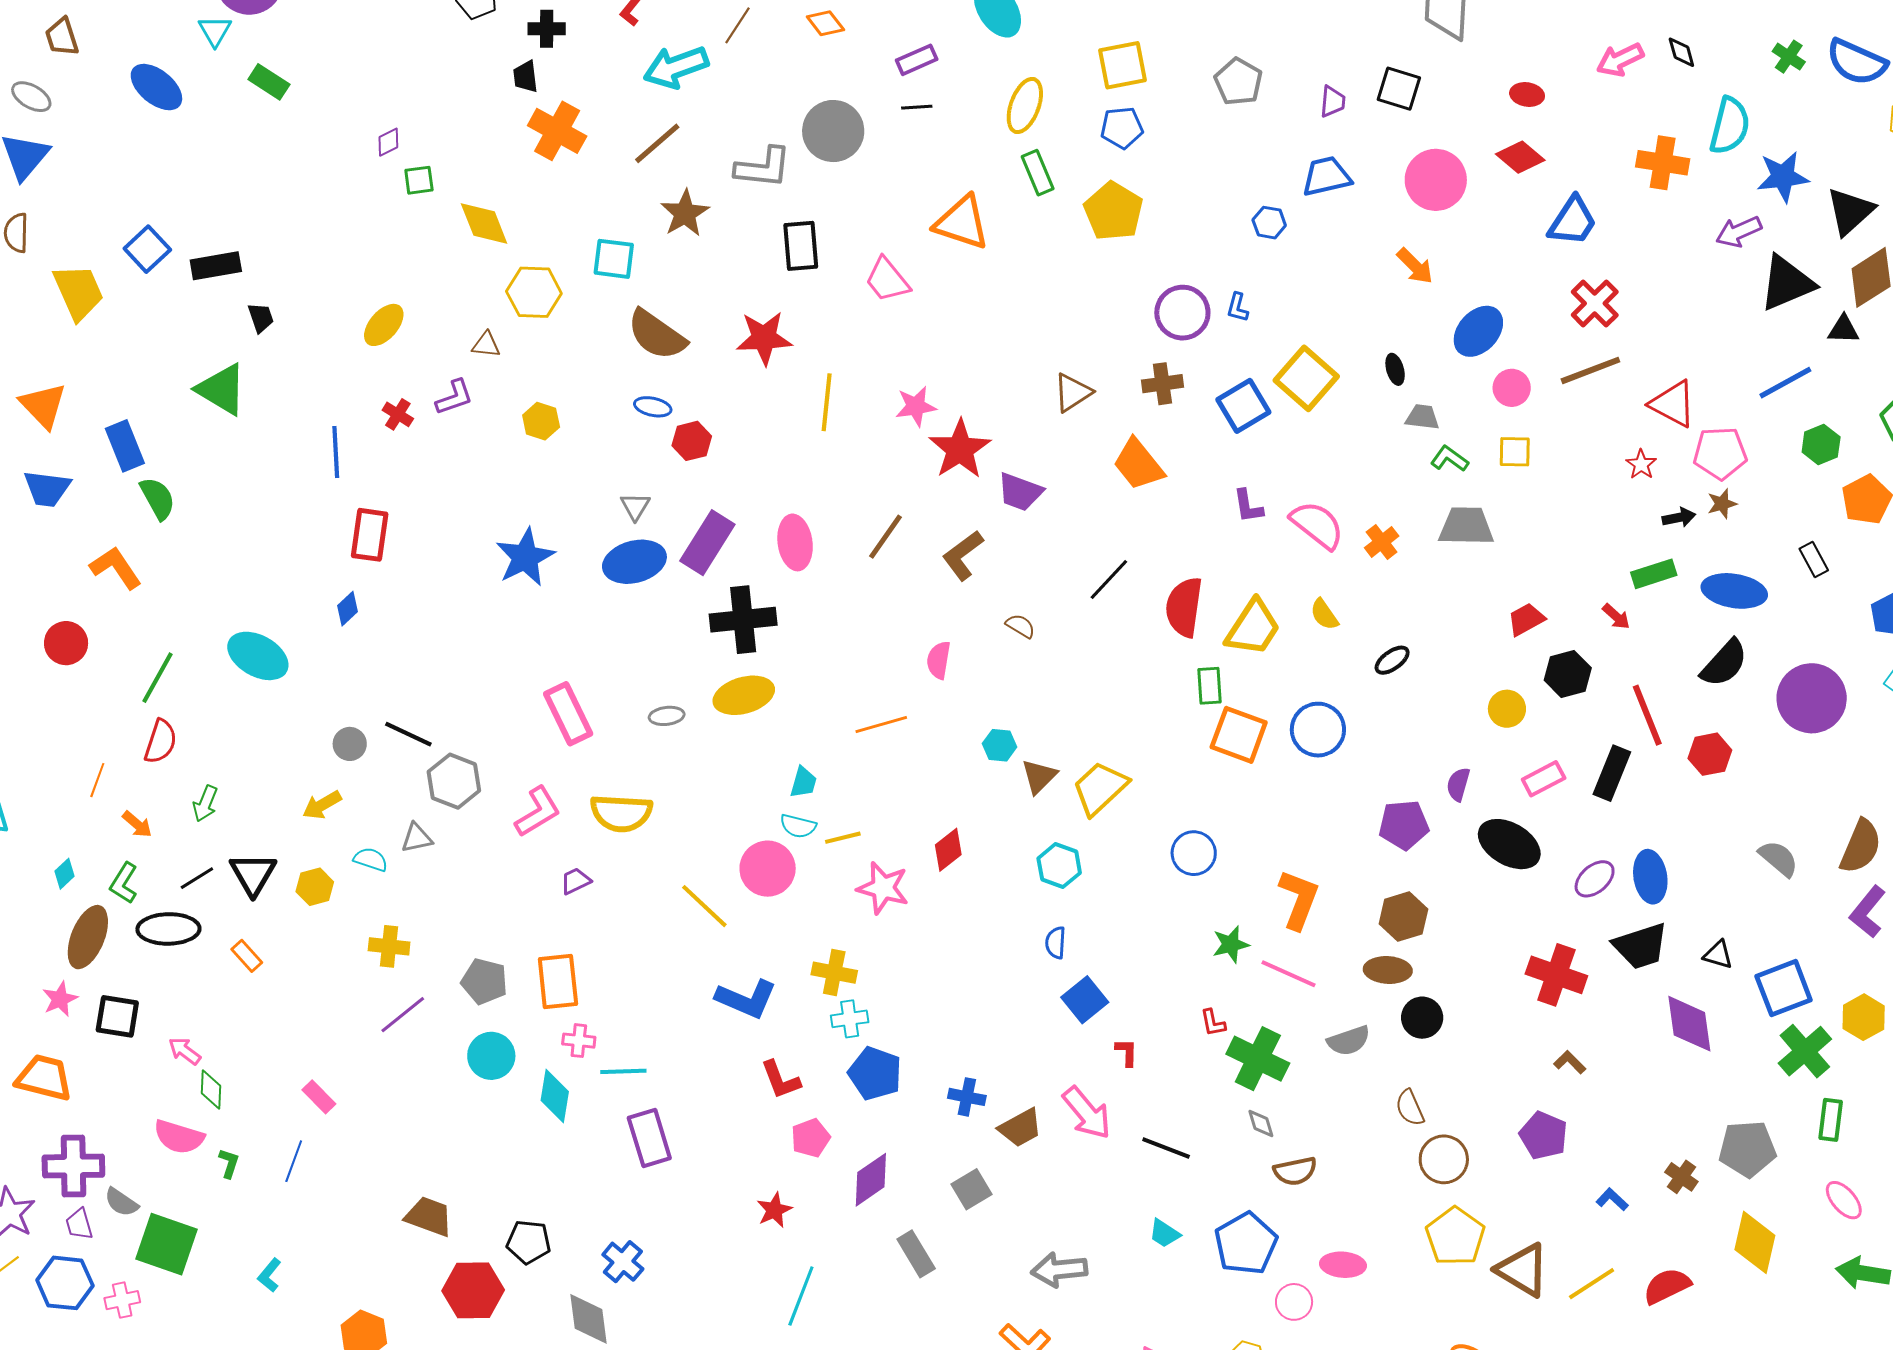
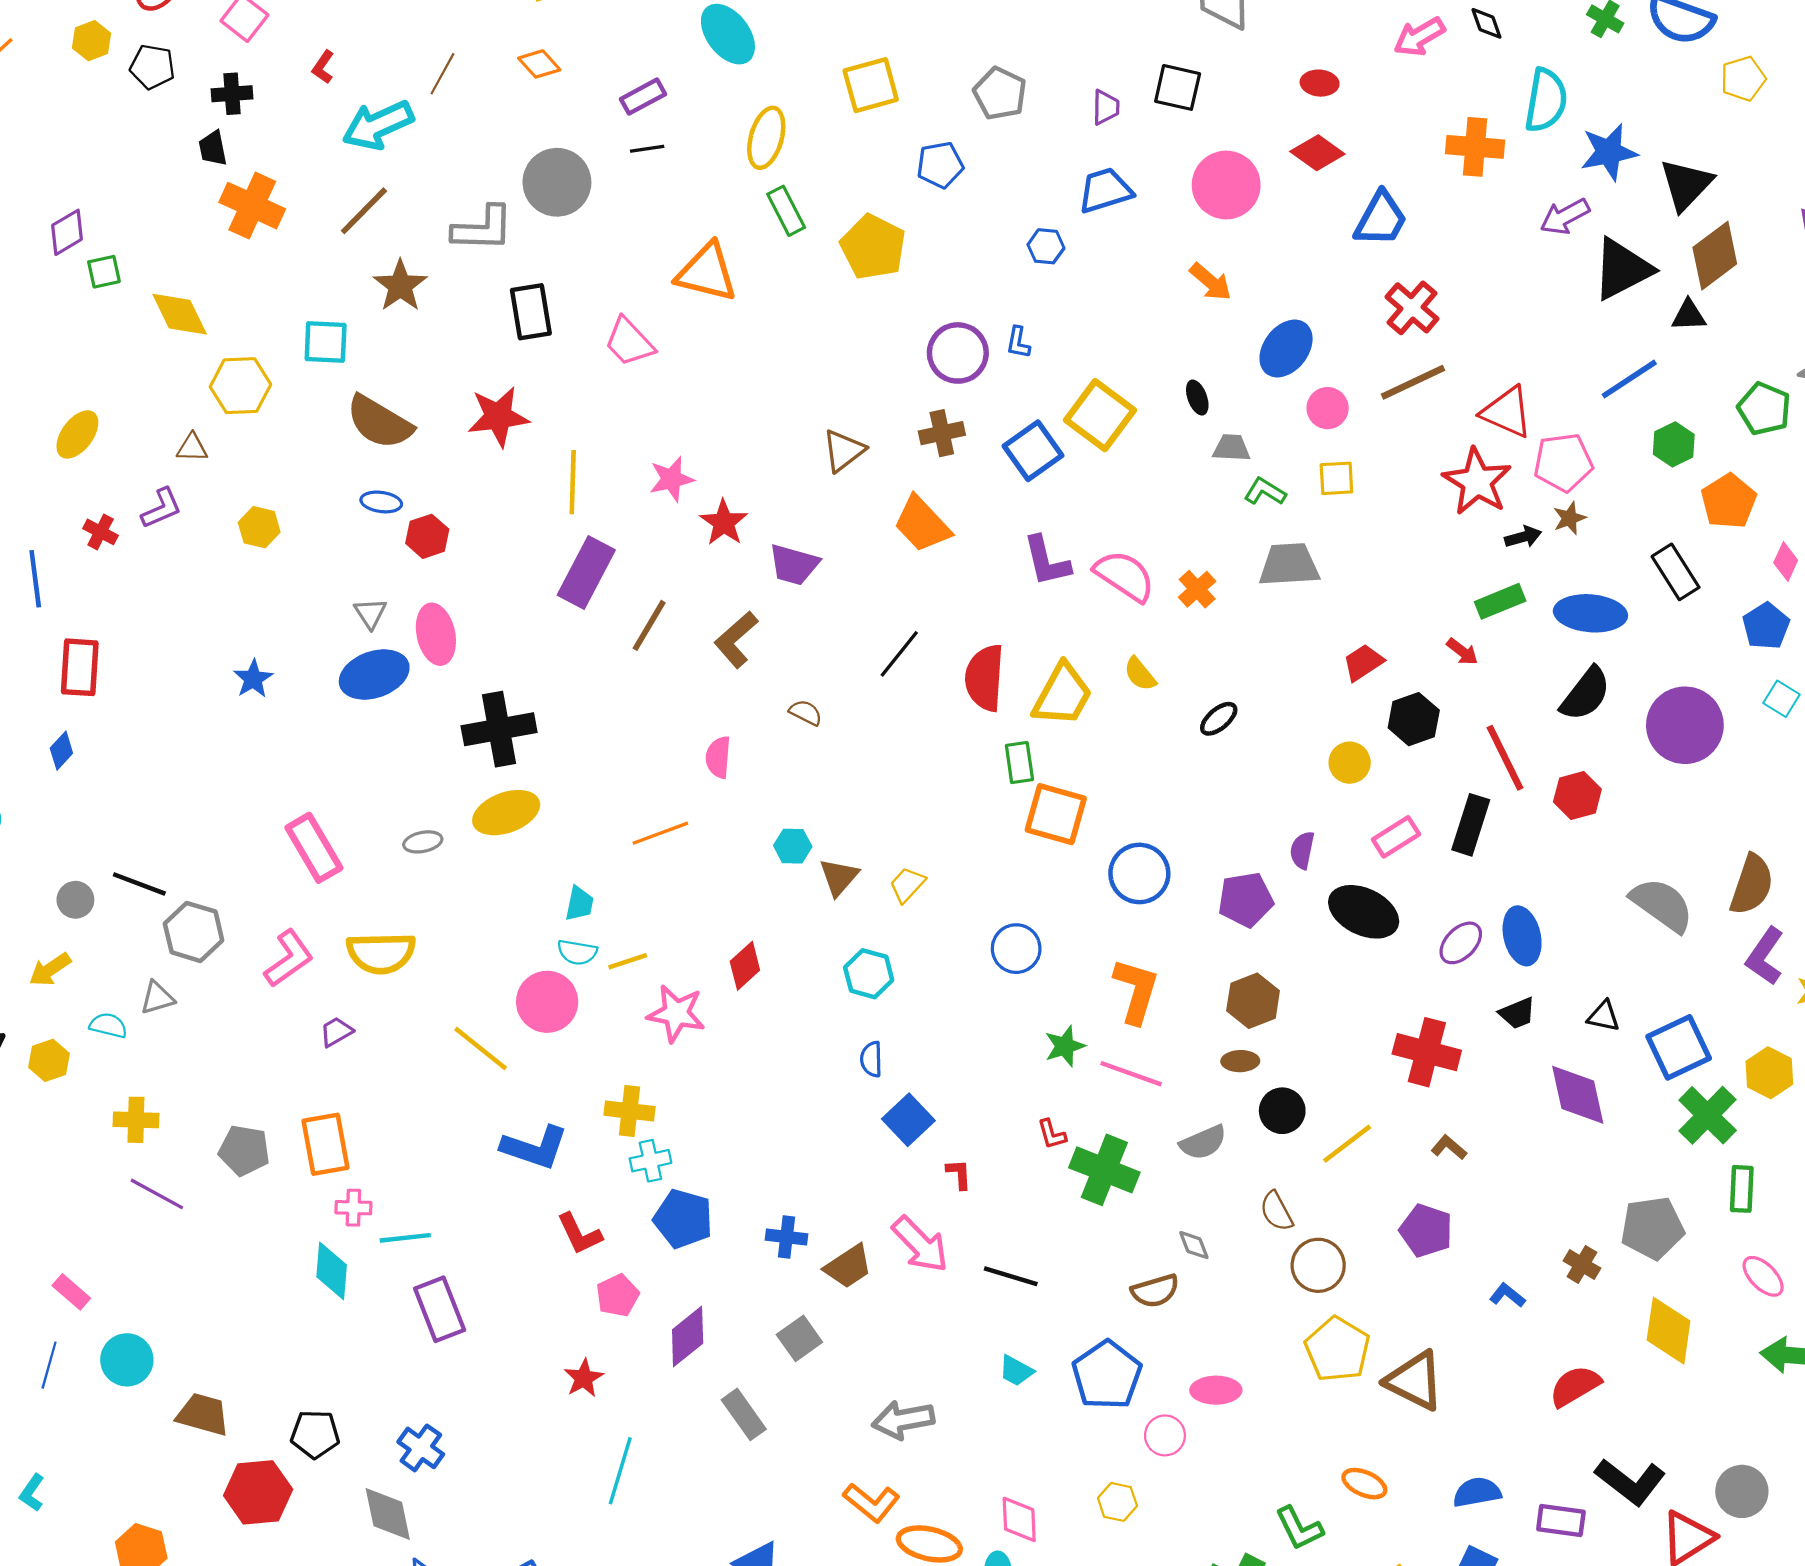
blue pentagon: (1122, 128) -> (940, 165), moved
purple diamond: (388, 142) -> (67, 232), size x1.4
red star: (960, 449) -> (724, 523), size x0.7
red star: (1641, 464) -> (1477, 482), size x2.0
purple L-shape: (1248, 506) -> (1047, 561), size x1.4
pink ellipse: (795, 542) -> (436, 634), moved
purple rectangle: (707, 543) -> (586, 573), moved
blue star: (525, 557) -> (253, 679), size x0.6
black rectangle: (1814, 559) -> (1676, 572), size x1.4
blue circle: (1318, 730) -> (1139, 873), moved
yellow trapezoid: (1100, 788) -> (907, 885), size x0.6
gray semicircle: (1779, 858) -> (1662, 905), size x1.4
black trapezoid: (1641, 946) -> (1517, 1013), size x0.6
brown ellipse: (1388, 970) -> (1240, 1061), size x0.7
purple line: (403, 1015) -> (157, 1194), turned 72
cyan circle: (491, 1056) -> (127, 1360), moved
gray diamond: (1261, 1123) -> (1194, 1245), moved
yellow line: (1592, 1284) -> (1347, 1144), moved

